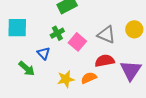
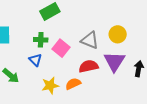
green cross: (57, 33) -> (41, 40), turned 32
blue triangle: (44, 53) -> (35, 60), moved
purple triangle: (131, 70) -> (114, 61), moved

